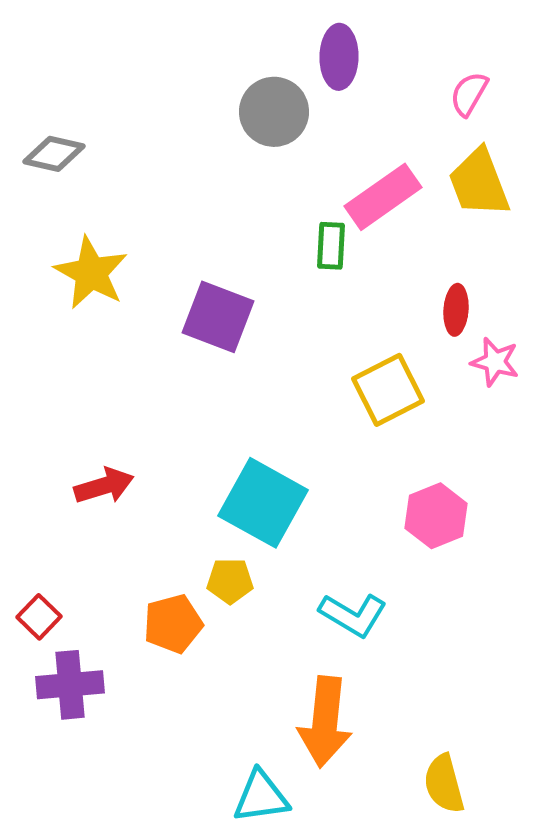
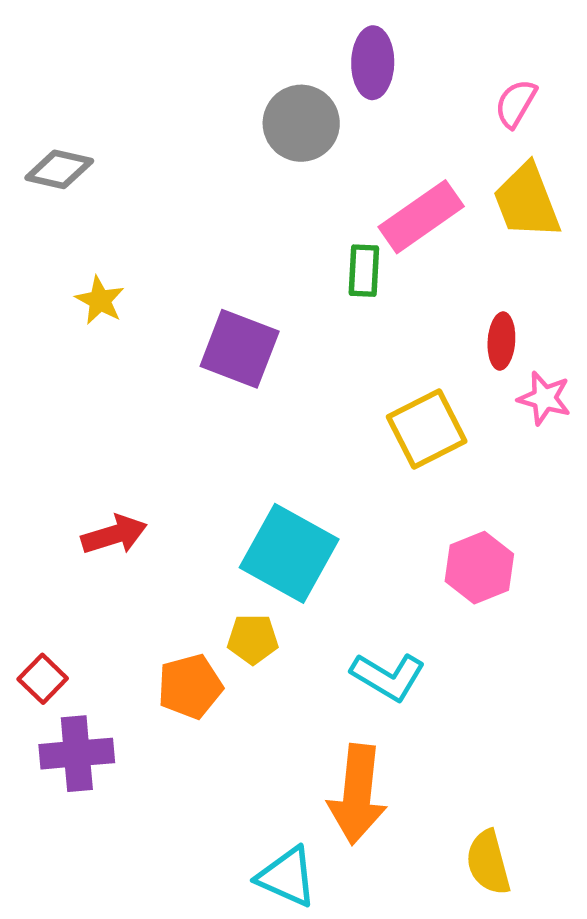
yellow star: (91, 273) -> (100, 300), size x0.6
cyan triangle: (261, 797) -> (287, 877), turned 32

